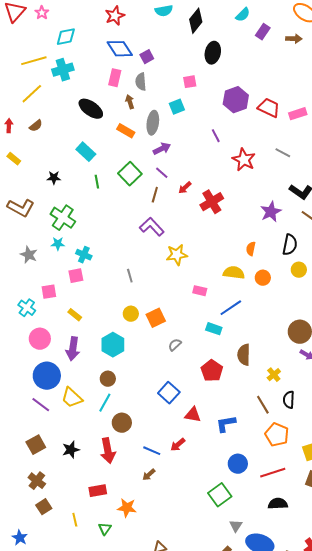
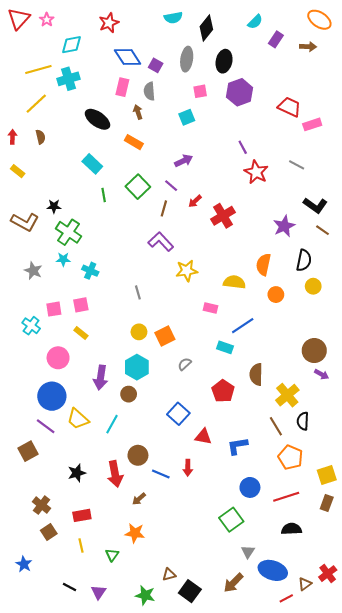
red star: (115, 16) -> (109, 23), moved
purple square: (147, 57) -> (156, 65), turned -32
purple hexagon: (236, 100) -> (240, 92), moved
red trapezoid: (269, 108) -> (289, 107), moved
gray ellipse: (153, 123) -> (187, 59), moved
brown semicircle: (36, 126) -> (40, 137), turned -64
purple line: (216, 136) -> (243, 147), moved
purple arrow: (162, 149) -> (184, 161), moved
black star: (54, 178) -> (54, 206), moved
orange semicircle: (251, 249) -> (263, 264), size x1.5
yellow semicircle: (234, 273) -> (234, 282), moved
pink square: (76, 276) -> (81, 305), moved
pink circle: (40, 339) -> (58, 358), moved
cyan hexagon: (113, 345) -> (137, 367), moved
purple arrow: (73, 349) -> (101, 377), moved
yellow cross: (274, 375) -> (287, 395), size x1.6
brown circle: (108, 379) -> (129, 394), moved
brown circle: (122, 423) -> (138, 455), moved
brown square: (36, 445) -> (28, 451), moved
red arrow: (178, 445) -> (188, 468), turned -49
brown arrow: (149, 475) -> (139, 499), moved
red rectangle: (98, 491) -> (82, 515), moved

